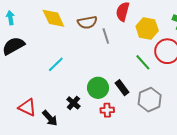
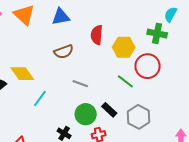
yellow diamond: (53, 18) -> (22, 74), moved
gray line: (106, 36) -> (80, 84), moved, turned -42

